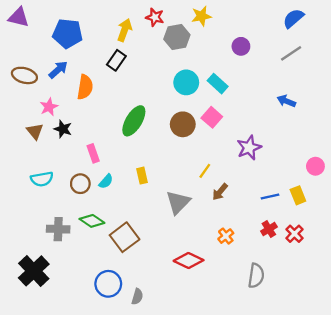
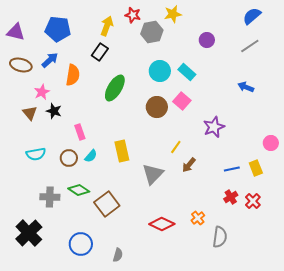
purple triangle: (19, 17) -> (16, 32), moved
green ellipse: (134, 121) -> (115, 88), moved
yellow rectangle: (142, 176) -> (122, 151), size x1.5
orange cross: (226, 236) -> (198, 218), moved
blue circle: (108, 284) -> (81, 244), moved

